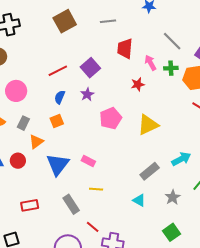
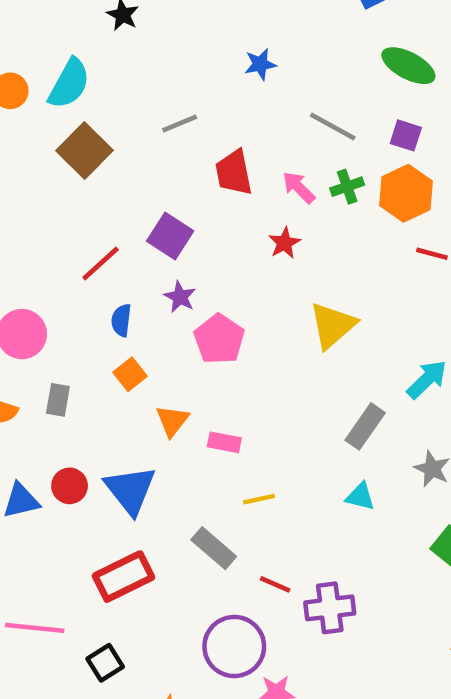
pink pentagon: (111, 118) -> (219, 339), moved
orange triangle: (36, 142) -> (172, 421), moved
blue triangle: (58, 164) -> (130, 490), moved
red rectangle: (30, 205) -> (124, 577), size x1.4

